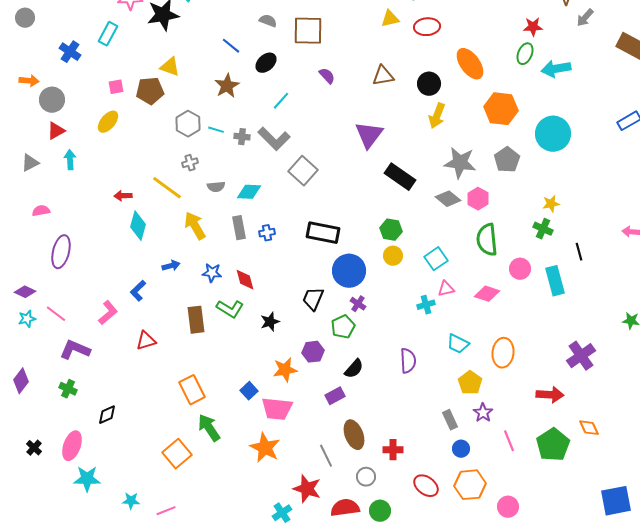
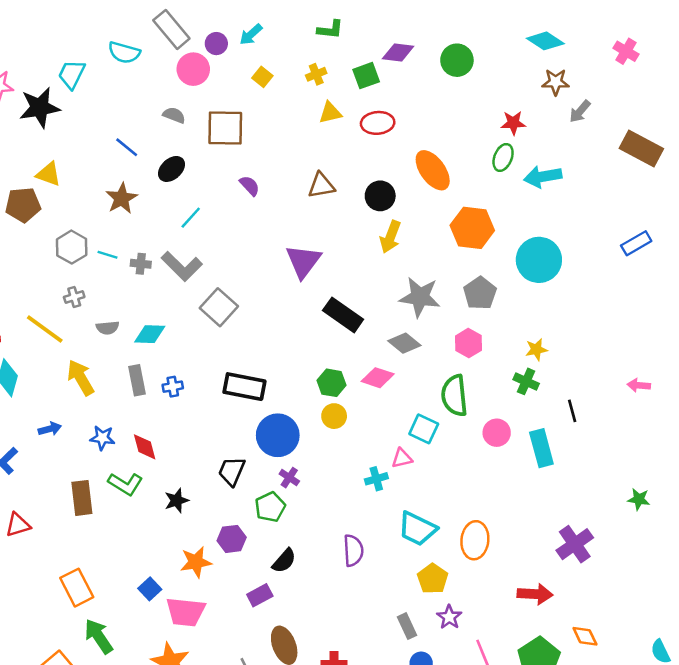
pink hexagon: (478, 199) -> (468, 343), moved
cyan square: (436, 259) -> (424, 429), moved, turned -30
pink diamond: (487, 294) -> (378, 378), moved
cyan trapezoid: (458, 344) -> (417, 529), size x1.4

